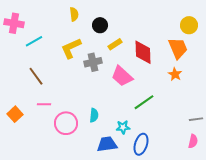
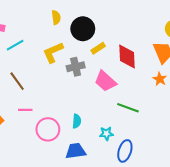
black circle: (100, 25) -> (83, 29), size x1.5
green line: (144, 102) -> (128, 108), turned 55
blue trapezoid: (107, 144) -> (76, 151), moved

